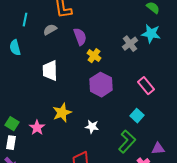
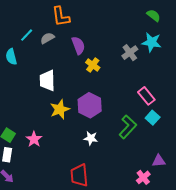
cyan line: (25, 20) -> (27, 35), moved, turned 32
purple hexagon: (101, 85) -> (90, 105), moved
yellow star: (62, 113) -> (60, 109), moved
cyan square: (137, 116) -> (153, 118), moved
green L-shape: (127, 142) -> (128, 127), moved

